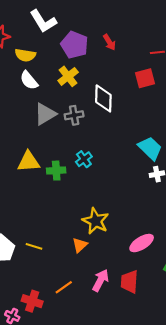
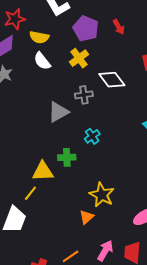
white diamond: (103, 98) -> (112, 80), turned -40
gray triangle: (45, 114) -> (58, 112), moved
yellow triangle: (29, 162) -> (43, 171), moved
green cross: (56, 171) -> (67, 157), moved
yellow line: (34, 246) -> (30, 193), moved, turned -70

